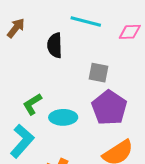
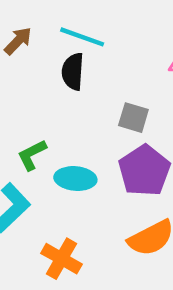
cyan line: (86, 22) -> (82, 37), moved

